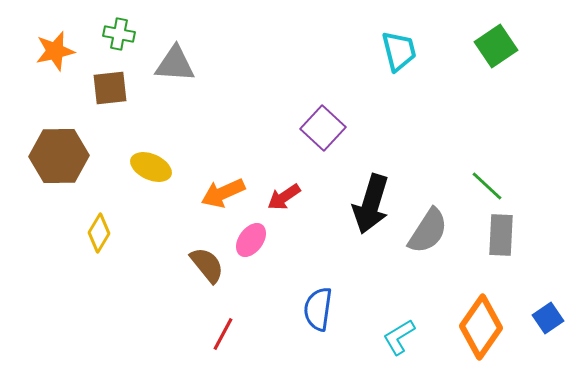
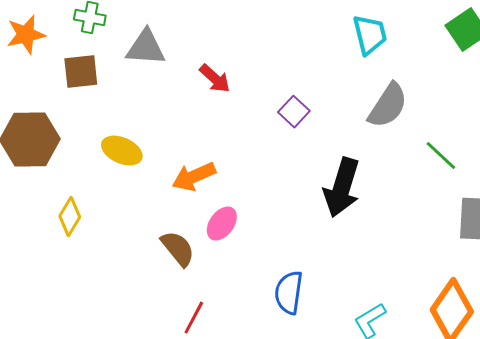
purple square: (323, 128) -> (294, 112), size x0.7
green line: (487, 186) -> (441, 156), moved
red arrow: (284, 197) -> (215, 79), moved, turned -104
gray semicircle: (428, 231) -> (388, 106), moved

